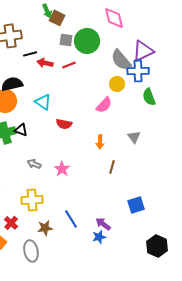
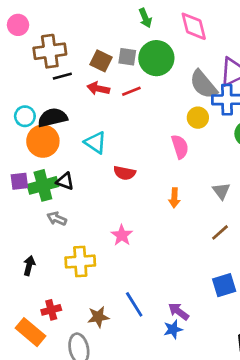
green arrow: (47, 11) -> (145, 18), moved
brown square: (57, 18) -> (101, 61), moved
black line: (30, 54) -> (62, 76), moved
pink semicircle: (104, 105) -> (180, 147), turned -60
gray arrow: (34, 164) -> (57, 219), moved
brown line: (112, 167) -> (220, 232), moved, turned 32
yellow cross: (32, 200) -> (80, 262), moved
red cross: (11, 223) -> (51, 310), turned 32

